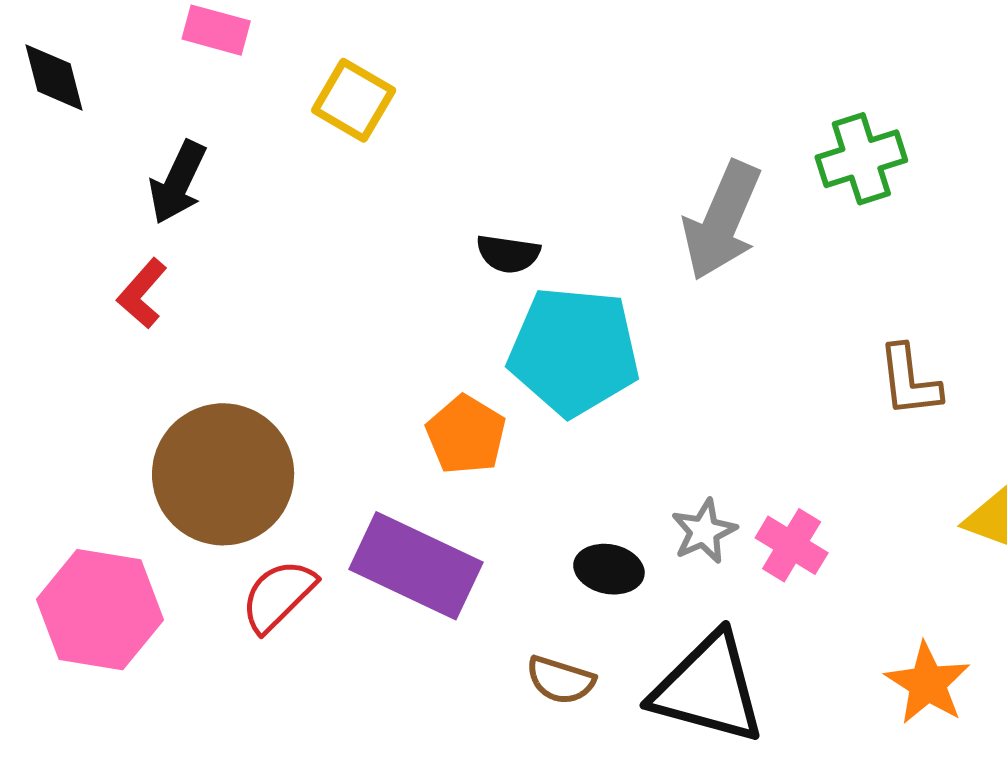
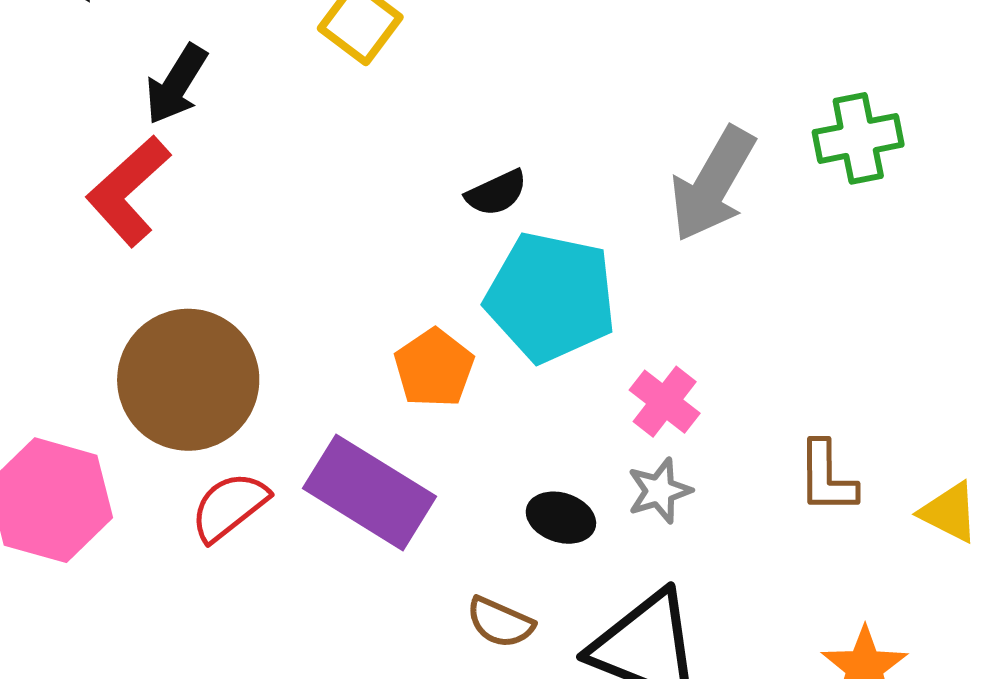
black semicircle: (508, 254) -> (496, 193), turned -40
red L-shape: (142, 293) -> (128, 191), size x1.6
brown L-shape: (909, 381) -> (827, 477), moved
pink cross: (792, 545) -> (665, 402), moved

